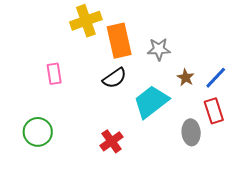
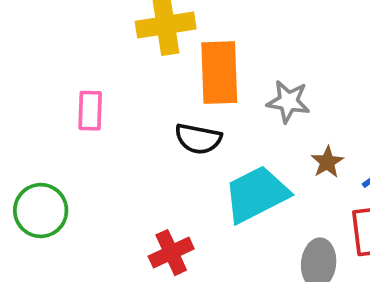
black semicircle: (115, 78) -> (198, 139), turned 35

